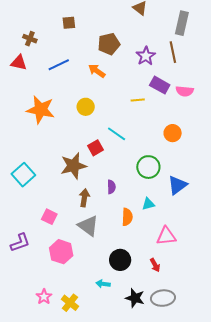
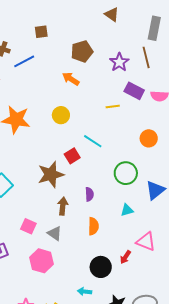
blue line: (59, 65) -> (24, 61), moved
orange semicircle: (127, 217) -> (93, 226), moved
gray triangle: (88, 226) -> (55, 233), moved, size x0.7
pink triangle: (166, 236) -> (146, 242), turned 30
red arrow: (155, 265) -> (125, 257), moved, turned 64

